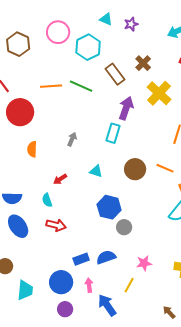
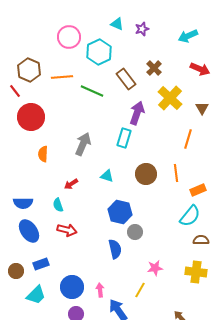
brown hexagon: (18, 44) -> (29, 70), moved
orange line: (51, 86) -> (62, 77), moved
gray arrow: (72, 139) -> (83, 144), size x1.6
orange line: (165, 168) -> (176, 173), turned 60
blue semicircle: (106, 257) -> (115, 249), moved, turned 96
blue rectangle: (81, 259) -> (41, 264), moved
cyan trapezoid: (25, 290) -> (36, 295), turned 40

